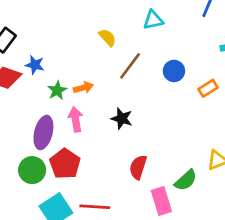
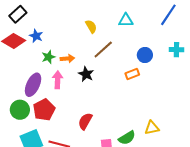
blue circle: (174, 71) -> (145, 55), moved
orange rectangle: (208, 88) -> (132, 74), moved
black star: (122, 119) -> (86, 74), moved
red semicircle: (138, 167) -> (85, 121), moved

